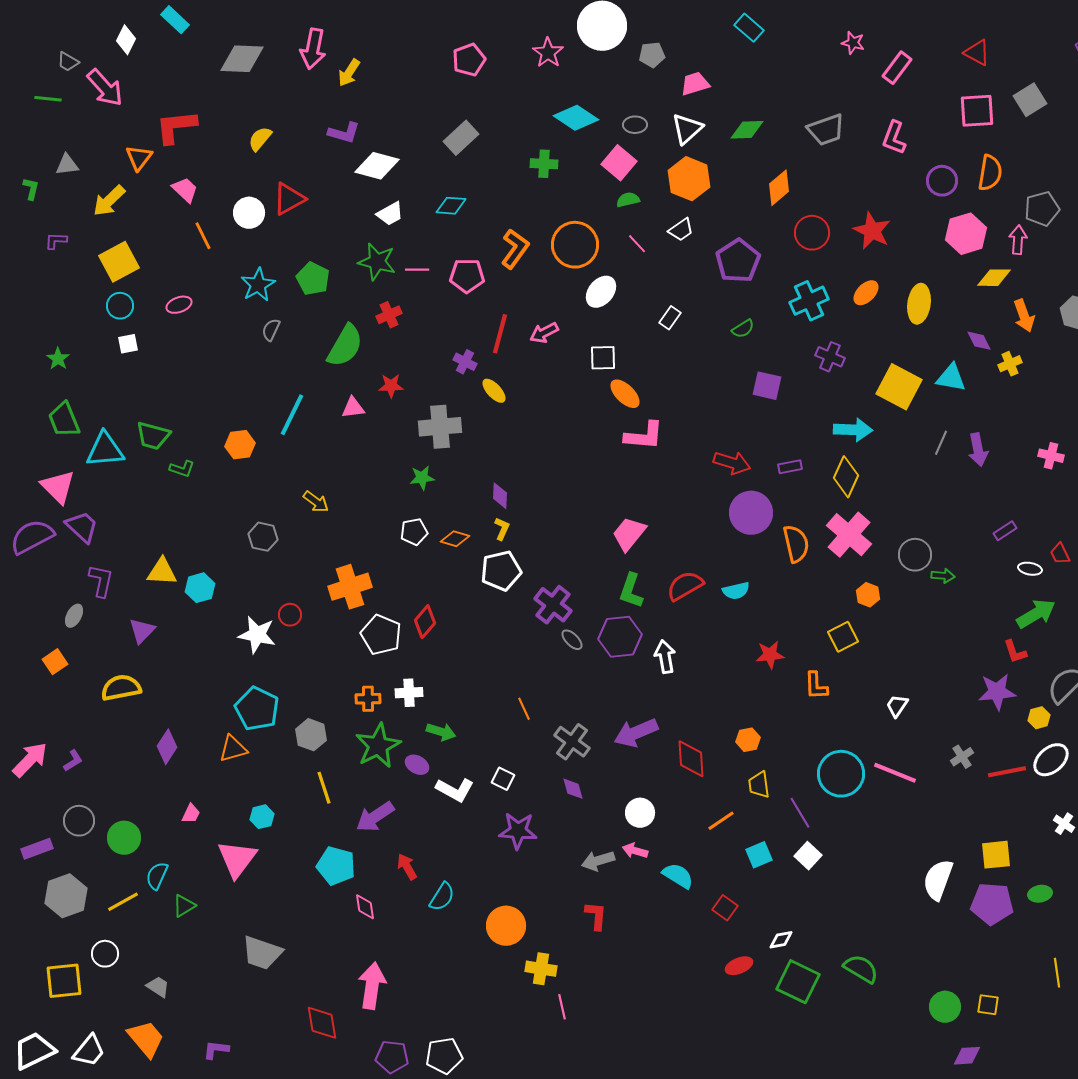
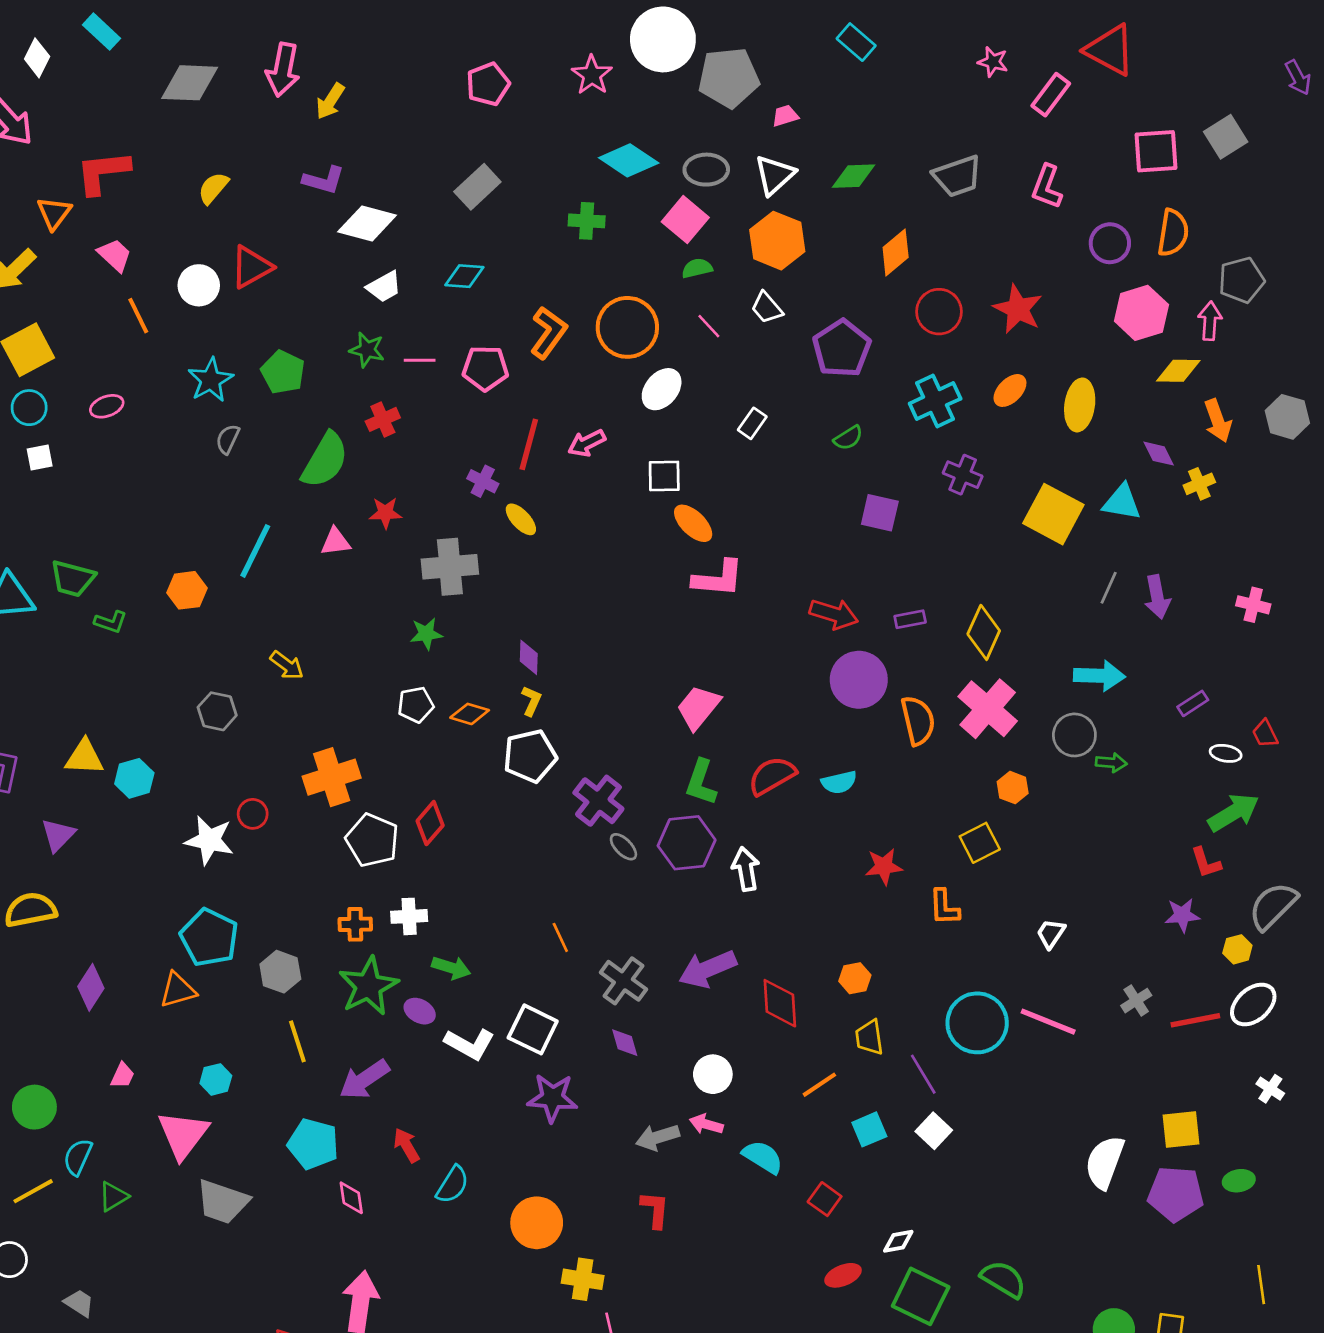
red triangle: (977, 53) -> (1110, 50), moved, size x1.5
gray pentagon: (652, 55) -> (729, 78), size x1.8
pink trapezoid: (695, 84) -> (785, 116), size x0.7
gray ellipse: (635, 125) -> (706, 170), size x1.4
white trapezoid: (681, 230) -> (767, 308), turned 84
green star: (377, 262) -> (367, 350), size x0.7
cyan arrow: (853, 430) -> (1099, 676), moved
purple star: (997, 692) -> (1182, 915), size x0.7
white square: (503, 779) -> (533, 1029), size x1.6
gray trapezoid: (262, 953) -> (222, 1202), moved

